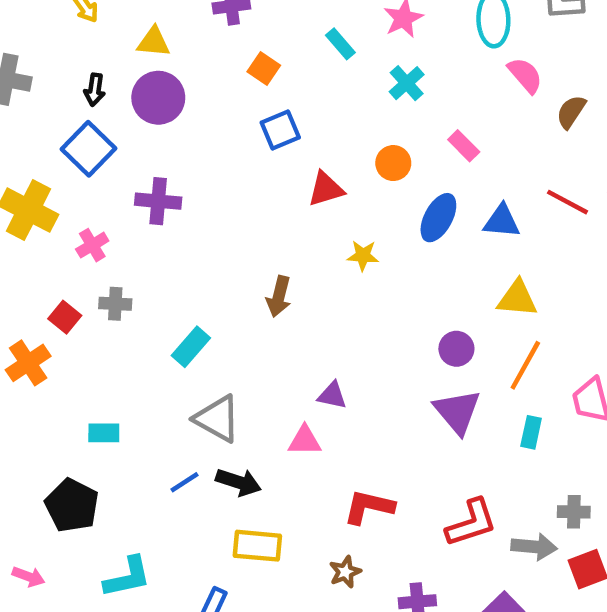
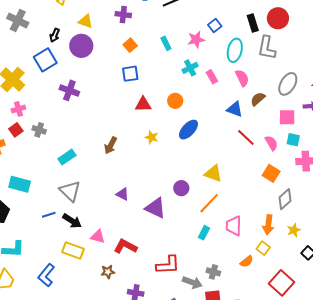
pink rectangle: (464, 146) -> (212, 77), moved
blue triangle: (502, 221) -> (235, 109), moved
pink cross: (92, 245) -> (18, 109), moved
purple triangle: (457, 412) -> (155, 208), moved, turned -40
cyan rectangle: (104, 433) -> (20, 184), size x1.5
pink triangle: (305, 440) -> (98, 237), moved

